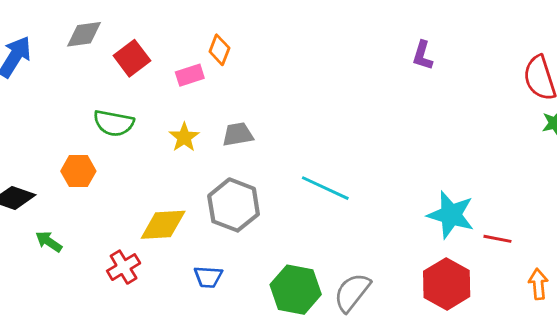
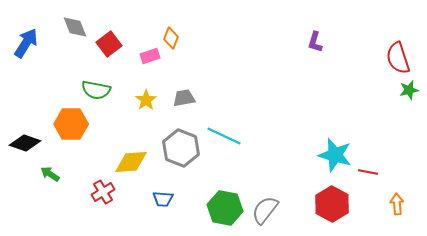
gray diamond: (84, 34) -> (75, 27), turned 76
orange hexagon: (78, 171) -> (71, 124), size x1.4
cyan line: (325, 188) -> (224, 136), moved

